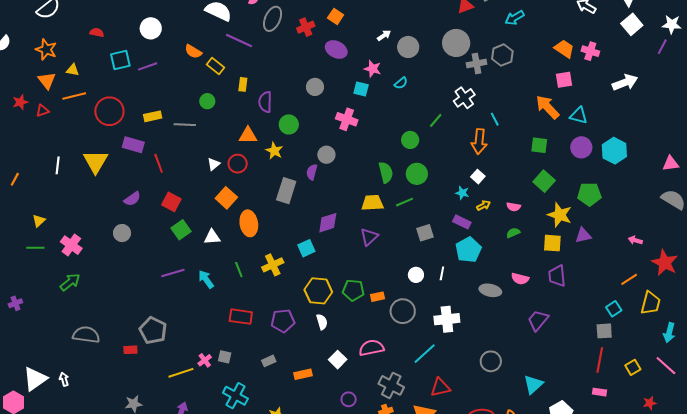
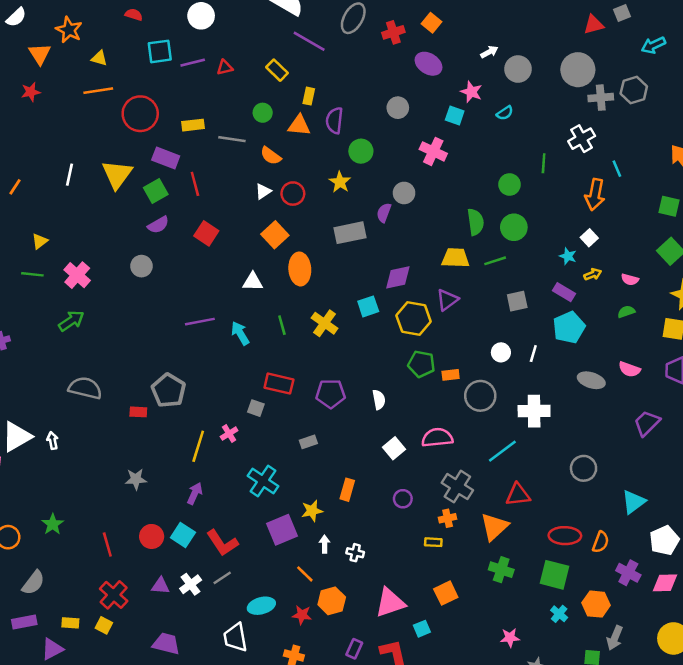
orange semicircle: (193, 51) -> (271, 156), moved
orange triangle: (47, 81) -> (40, 54), moved
red triangle: (42, 111) -> (225, 67), moved
green line: (436, 120) -> (544, 163), turned -42
orange triangle: (248, 135) -> (299, 125), moved
gray rectangle: (286, 191) -> (350, 233), turned 55
green square: (181, 230) -> (156, 191), moved
yellow cross: (273, 265) -> (325, 323), turned -35
yellow hexagon: (318, 291) -> (414, 319), moved
gray square: (225, 357) -> (256, 408), moved
yellow line: (181, 373) -> (198, 446), turned -60
orange rectangle: (303, 374) -> (347, 490), moved, turned -66

